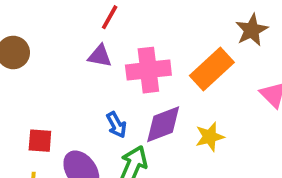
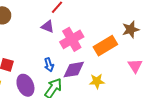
pink cross: (148, 70) -> (72, 39), turned -35

